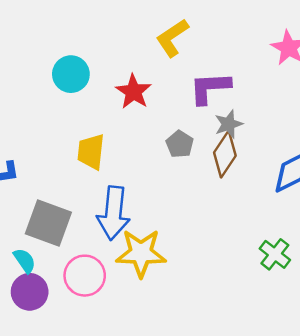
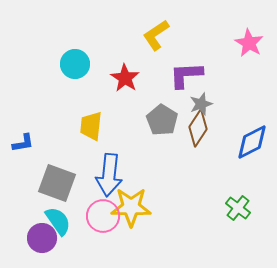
gray pentagon: (180, 144) -> (162, 120), size x1.4
cyan semicircle: (25, 261) -> (58, 221), moved, size x1.4
pink circle: (85, 276) -> (103, 216), moved

